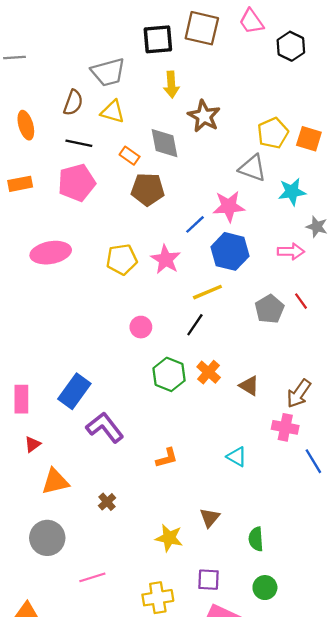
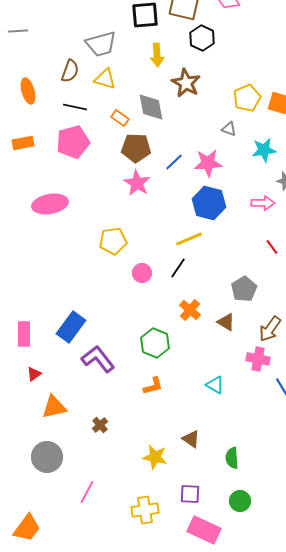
black hexagon: (291, 46) -> (202, 38), moved
gray triangle: (253, 168) -> (229, 129), size x0.6
blue line: (195, 224) -> (174, 162), moved
yellow pentagon: (122, 259) -> (113, 241), moved
pink star: (166, 259) -> (137, 183), moved
gray pentagon: (269, 309) -> (244, 289), moved
pink circle: (141, 327) -> (142, 273), moved
green hexagon: (169, 374) -> (155, 343), moved
brown triangle: (210, 518) -> (191, 439), turned -36
pink line: (92, 577) -> (87, 492), turned -45

